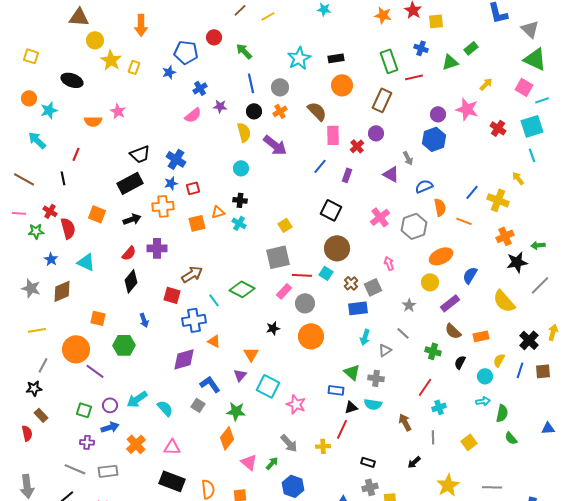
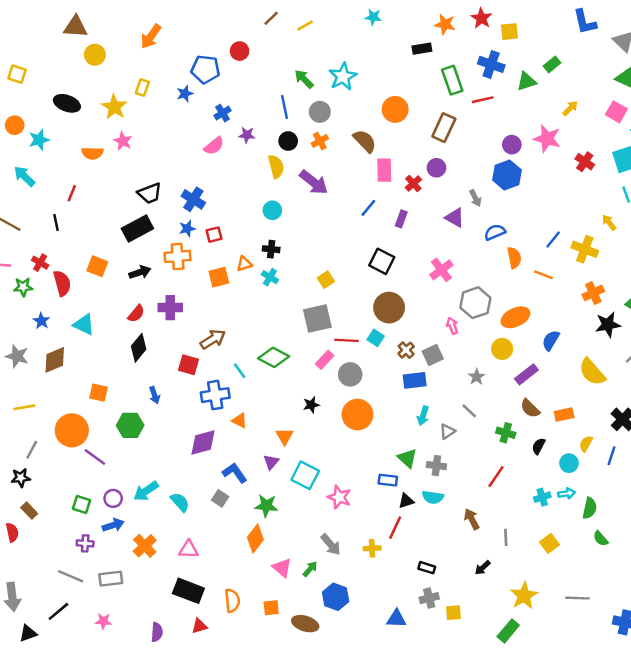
orange arrow: (141, 25) -> (151, 36), turned 35
blue cross: (421, 48) -> (491, 64), size x1.5
green arrow: (244, 51) -> (304, 79), moved
black rectangle: (336, 58) -> (422, 49), moved
yellow star: (111, 60) -> (114, 107), moved
gray hexagon: (414, 226) -> (475, 303), moved
cyan cross: (439, 407) -> (542, 497), moved

